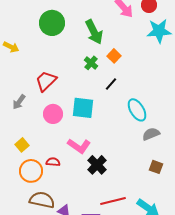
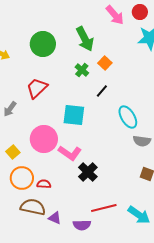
green circle: (52, 23) -> (43, 44), moved
pink circle: (53, 114) -> (44, 139), moved, size x1.4
gray semicircle: (151, 134) -> (142, 141), turned -150
red semicircle: (53, 162) -> (44, 184), moved

